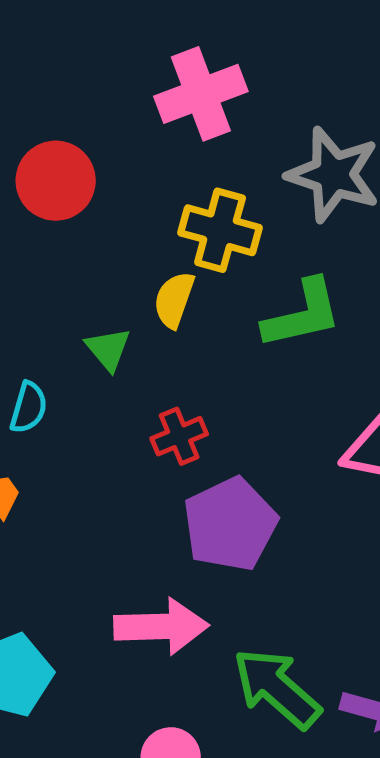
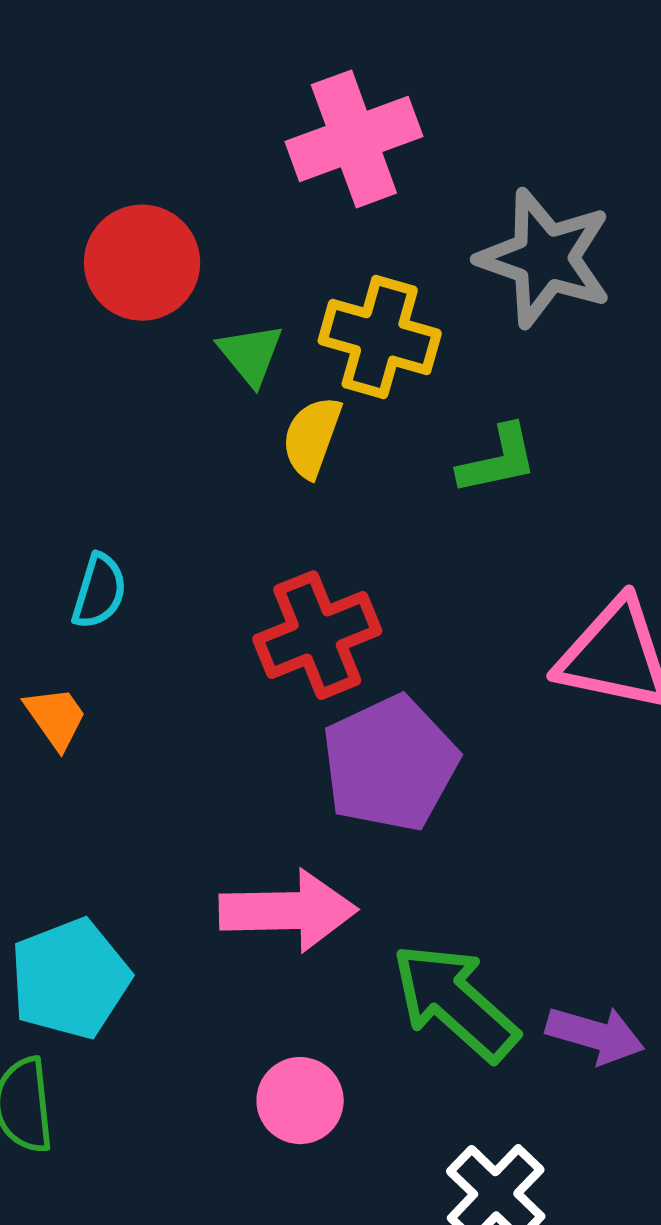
green L-shape: (302, 314) -> (498, 460), size x0.7
green triangle: (108, 349) -> (251, 354), moved
red cross: (179, 436) -> (317, 635), size x1.5

